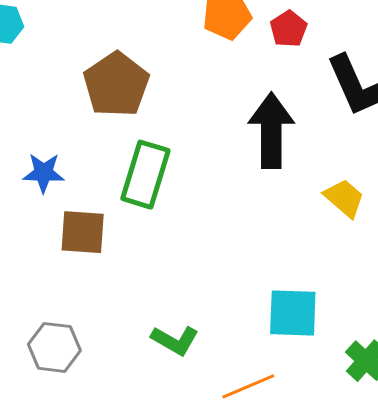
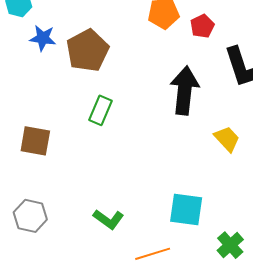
blue star: (44, 173) -> (43, 38), moved
green rectangle: (145, 175) -> (100, 110), size x0.7
brown square: (83, 232) -> (35, 141), moved

